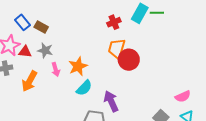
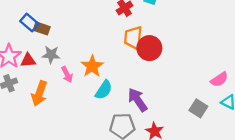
blue rectangle: (23, 22) -> (29, 23), moved

